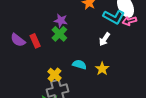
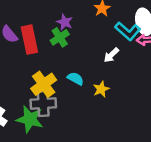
red rectangle: (35, 41) -> (29, 40), size x1.6
yellow cross: (55, 75) -> (44, 84), size x1.5

